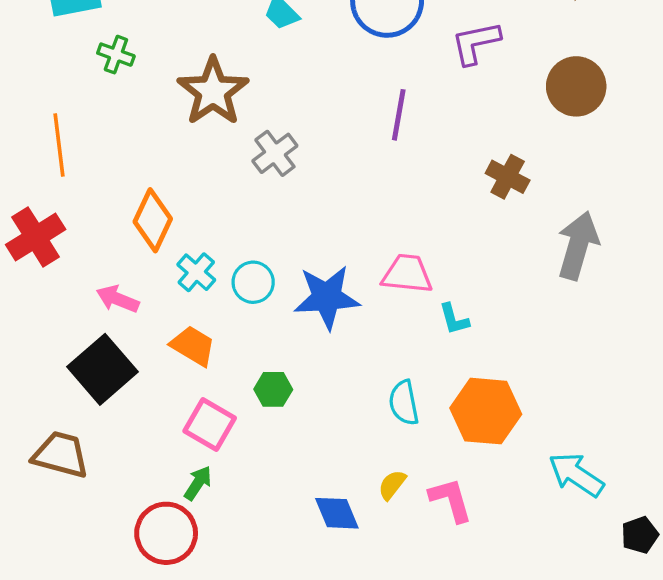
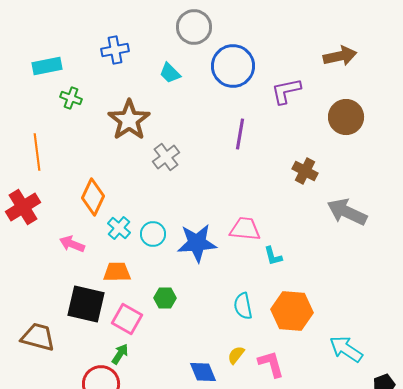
gray arrow: (578, 245) -> (347, 212), turned -81
orange trapezoid: (193, 346) -> (117, 272), turned -32
black square: (103, 369) -> (86, 304), moved, turned -36

